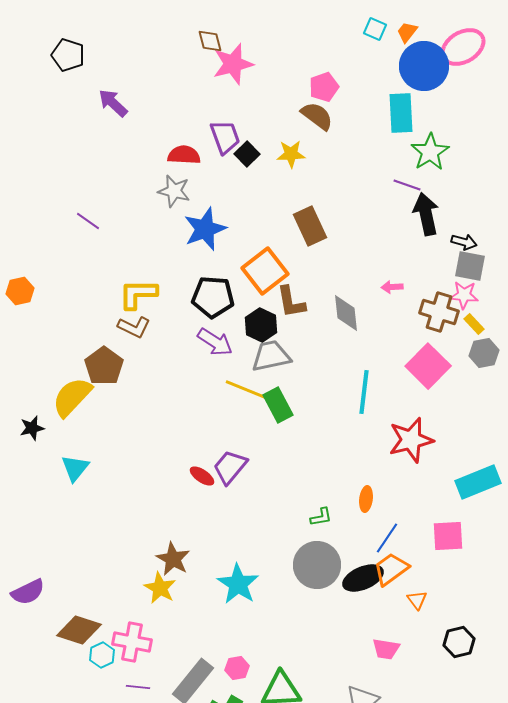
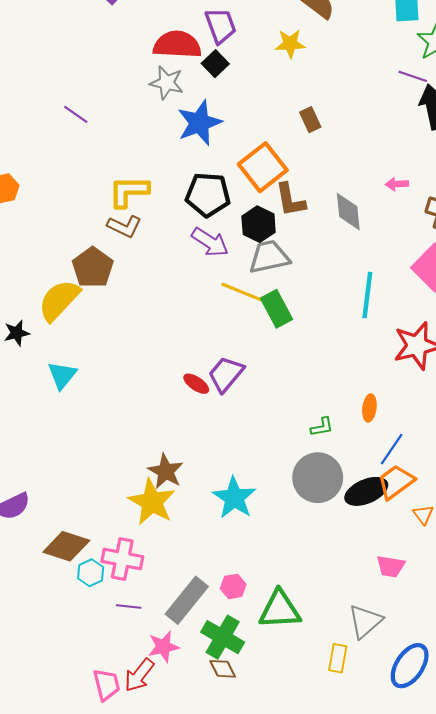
black square: (247, 154) -> (215, 64), moved
red semicircle: (184, 155) -> (177, 45), size x1.4
brown rectangle: (310, 226) -> (310, 120), size x0.6
yellow star: (160, 588) -> (152, 502), size x1.4

